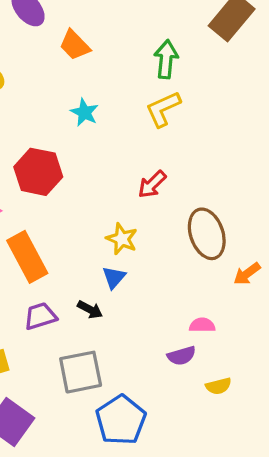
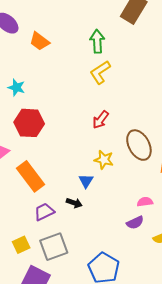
cyan star: (84, 112) -> (16, 88), moved
yellow star: (122, 239) -> (104, 160), moved
gray square: (81, 372) -> (54, 247), moved

